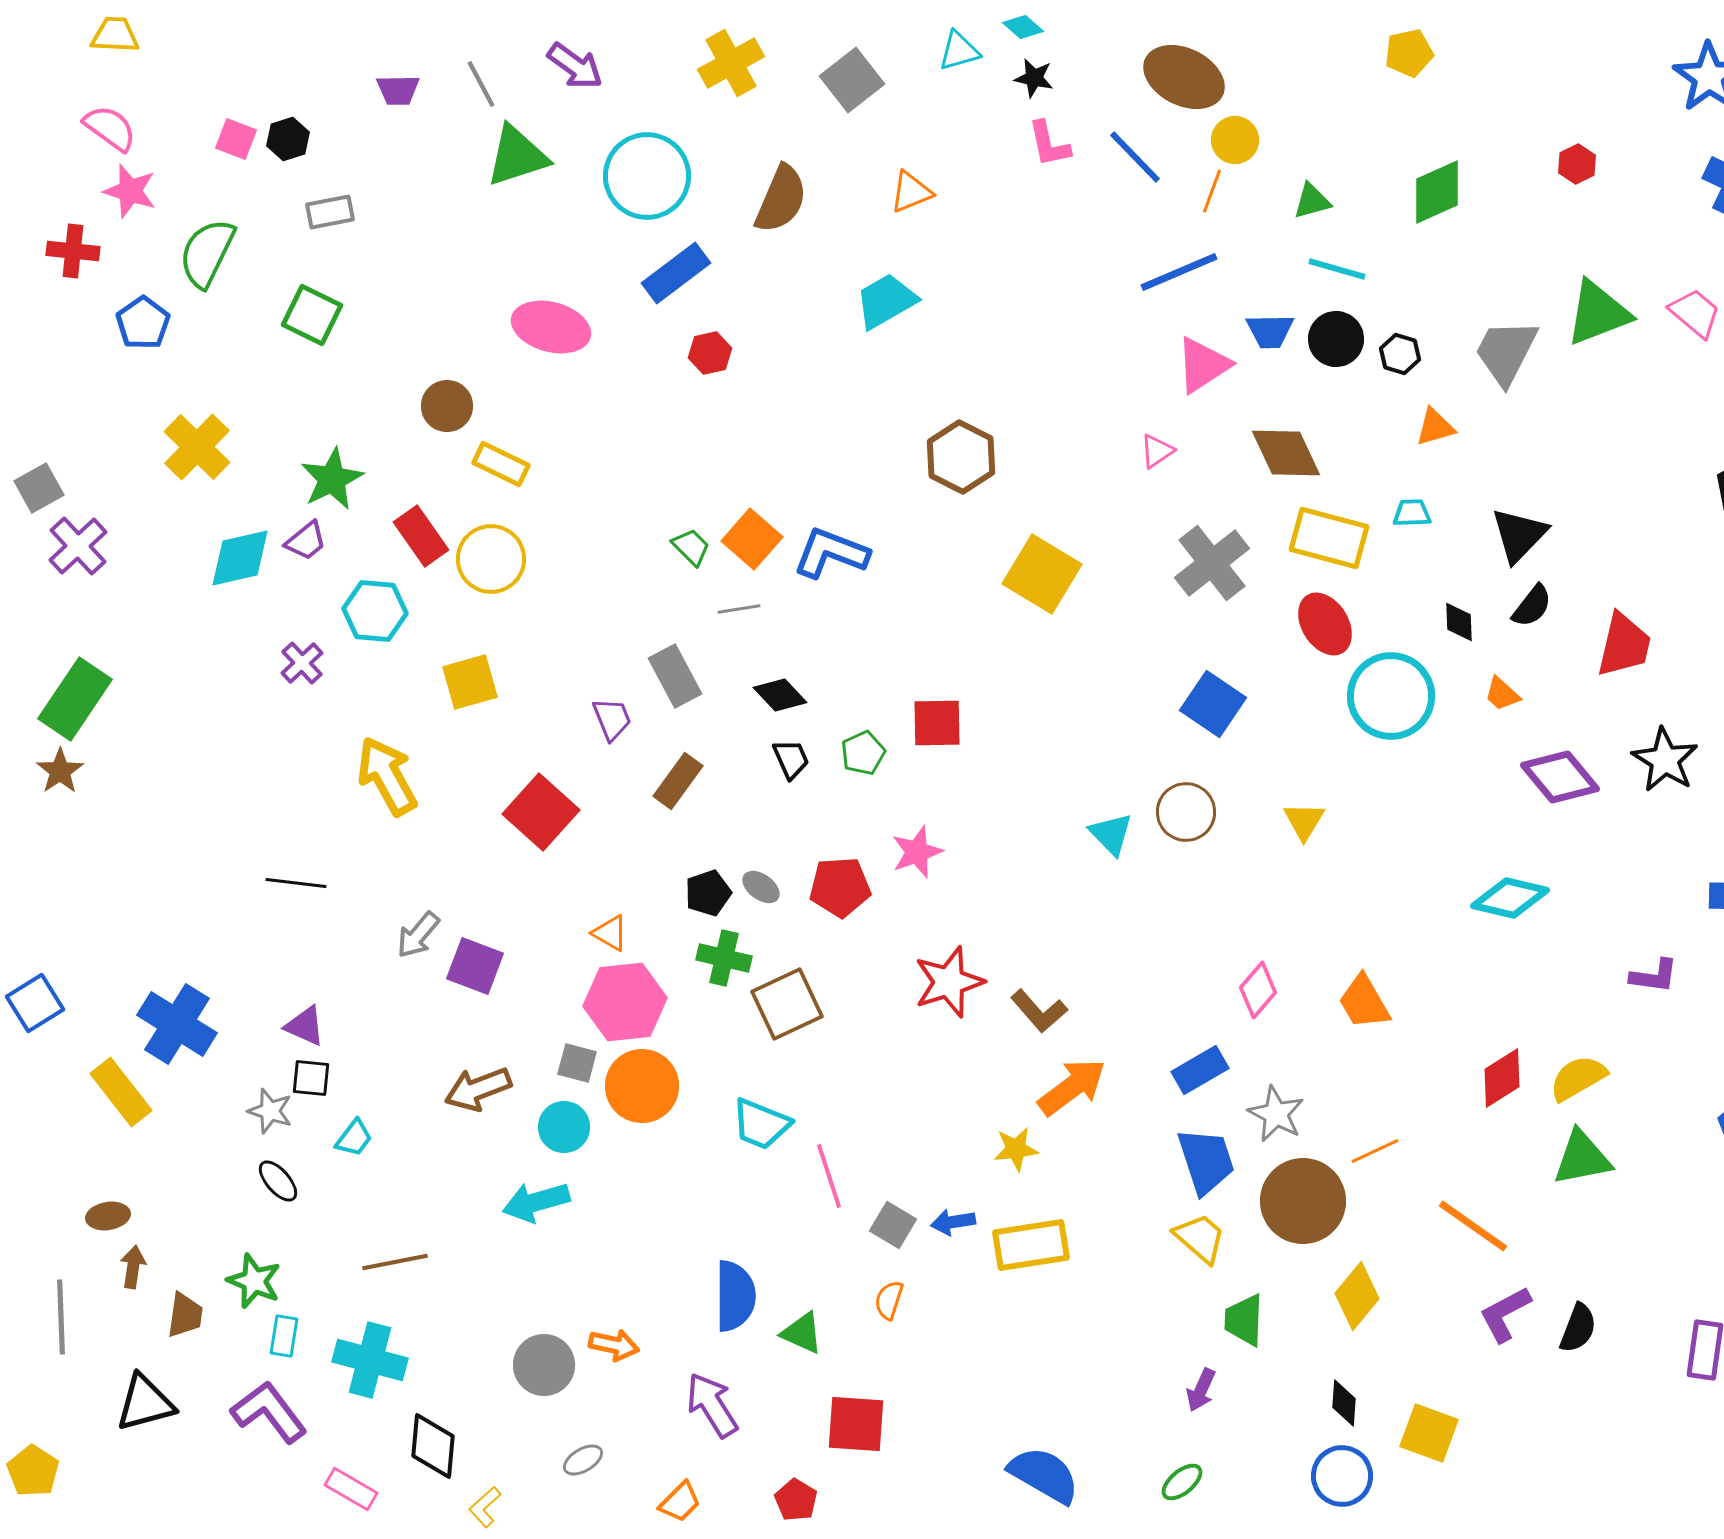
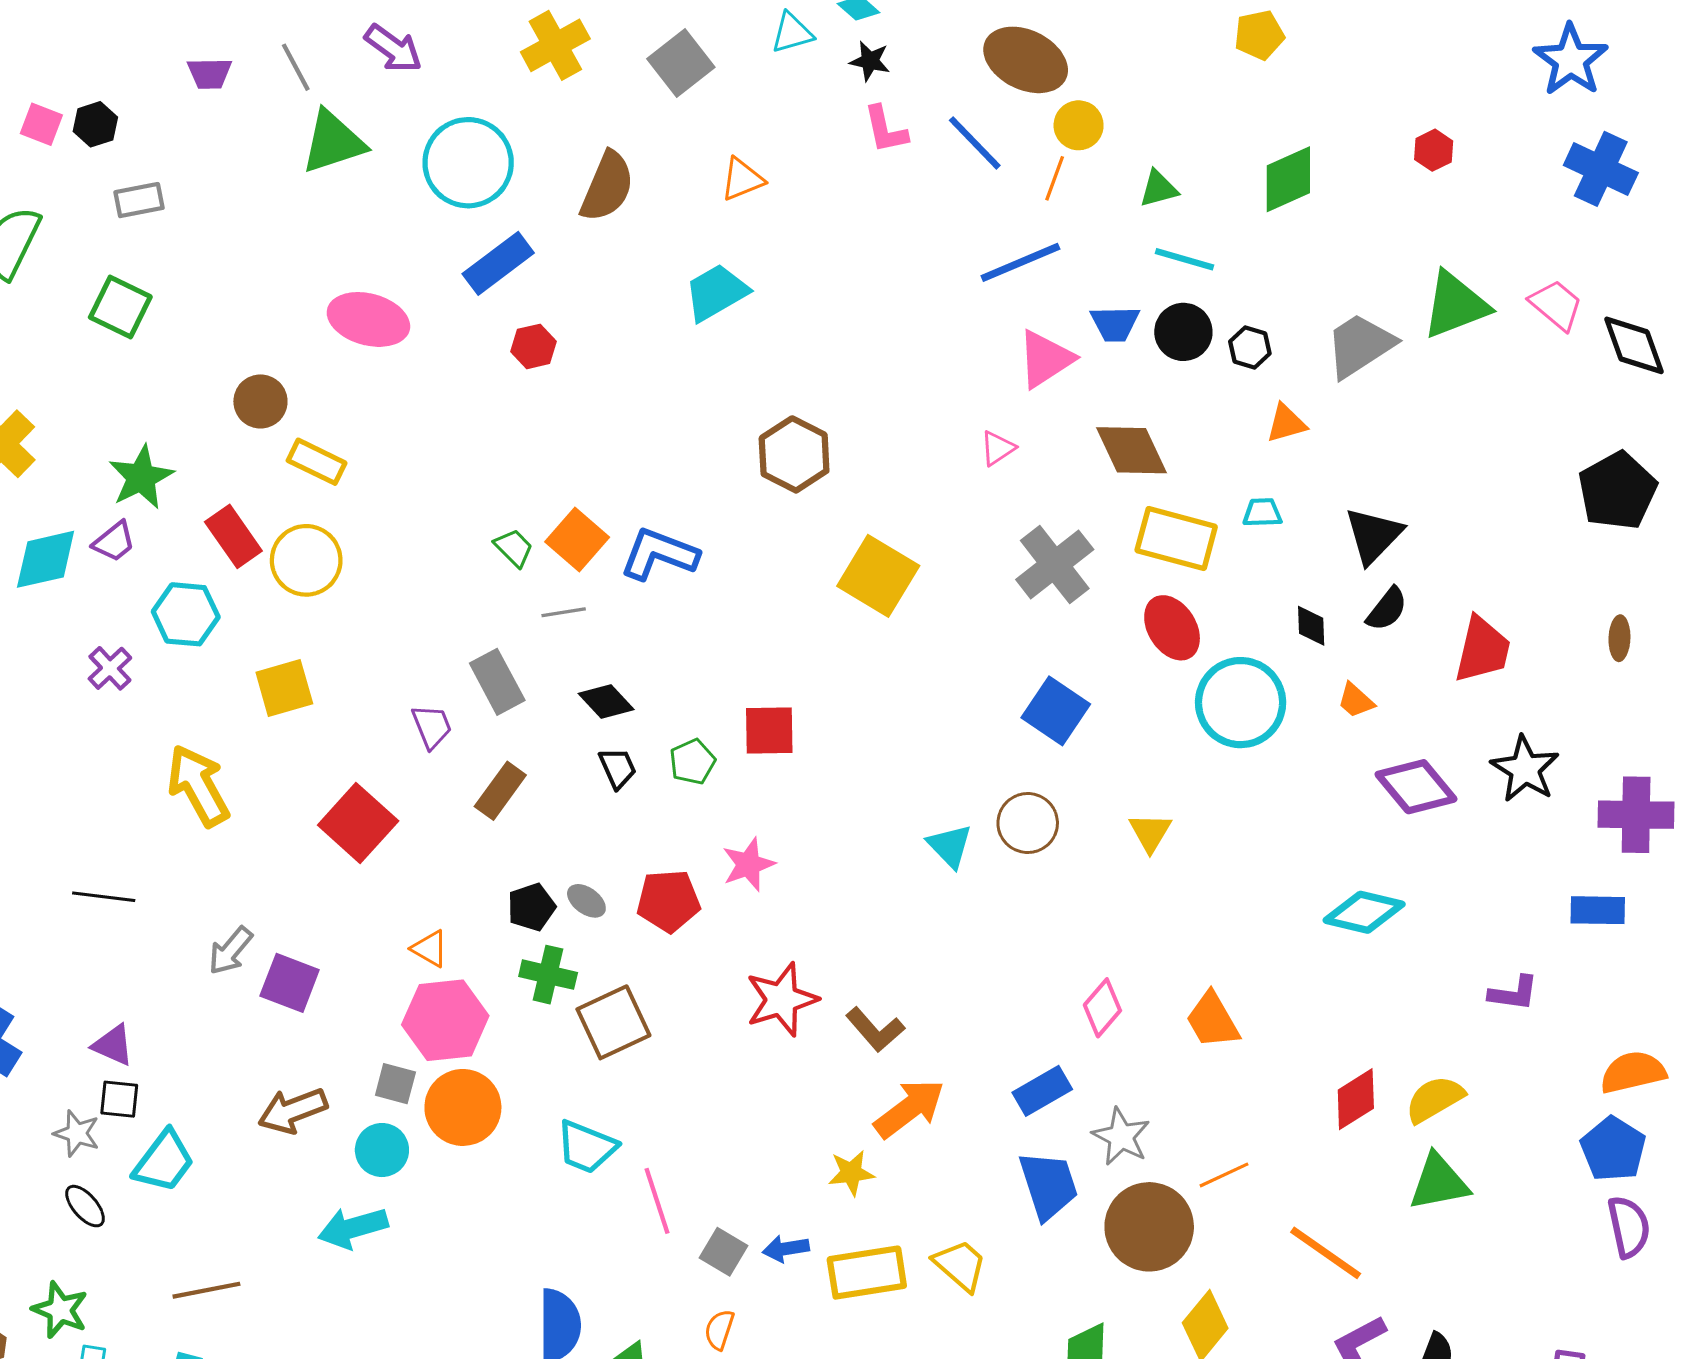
gray trapezoid: (1506, 352) -> (1360, 345), turned 30
cyan trapezoid: (354, 1138) -> (164, 1161), size x1.6
yellow trapezoid: (1200, 1238) -> (960, 1265), moved

